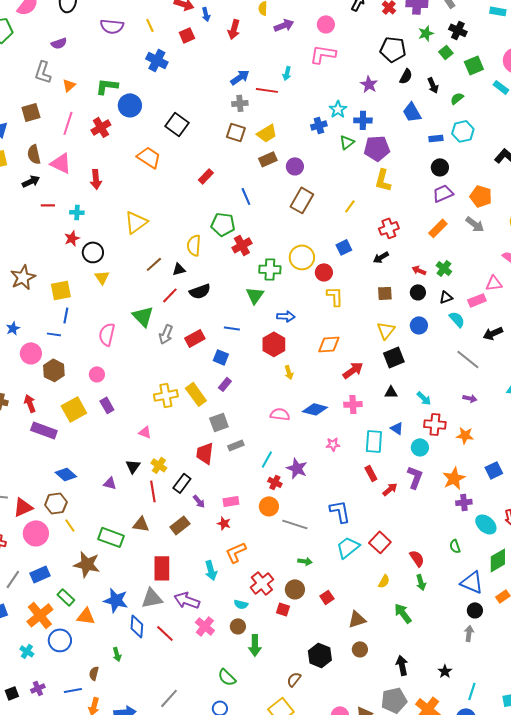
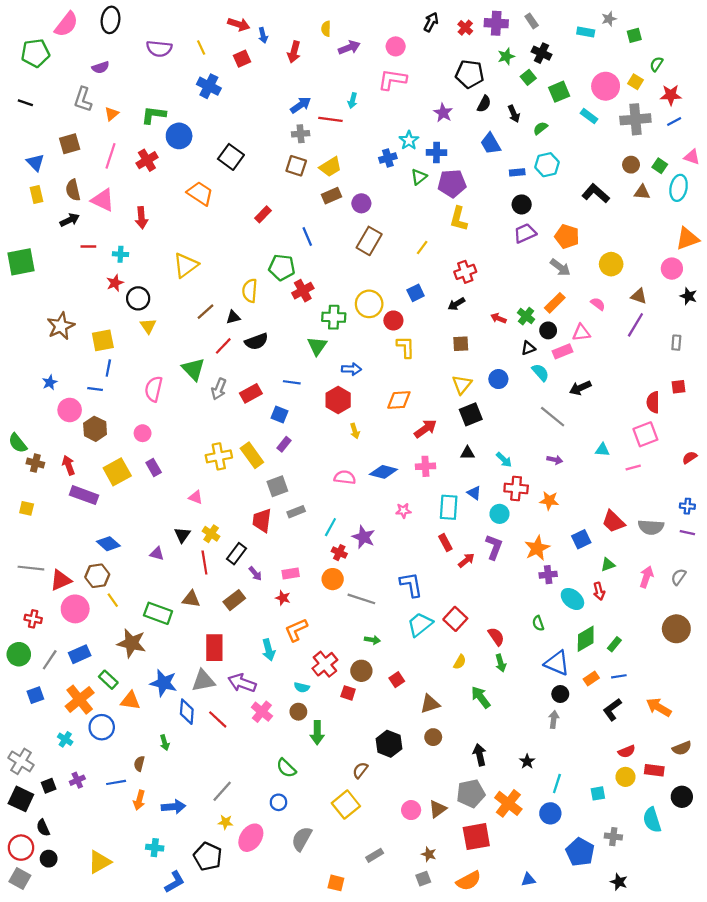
orange rectangle: (438, 228) -> (555, 303), moved
black circle: (418, 292) -> (548, 330), moved

